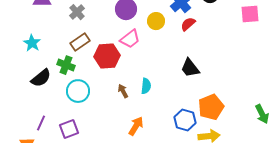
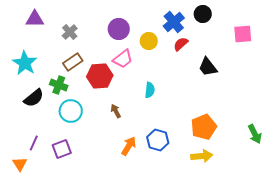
cyan star: (32, 43) -> (25, 63), size x1.4
black trapezoid: (190, 68) -> (208, 67), moved
cyan semicircle: (146, 86) -> (150, 90), moved
blue hexagon: (185, 120) -> (158, 140), moved

